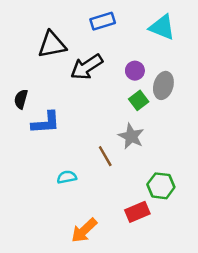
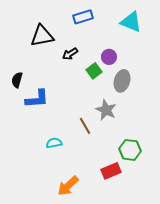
black arrow: (87, 67) -> (70, 54), size x0.6
gray ellipse: (163, 85) -> (122, 81), moved
green square: (139, 100) -> (94, 71), moved

